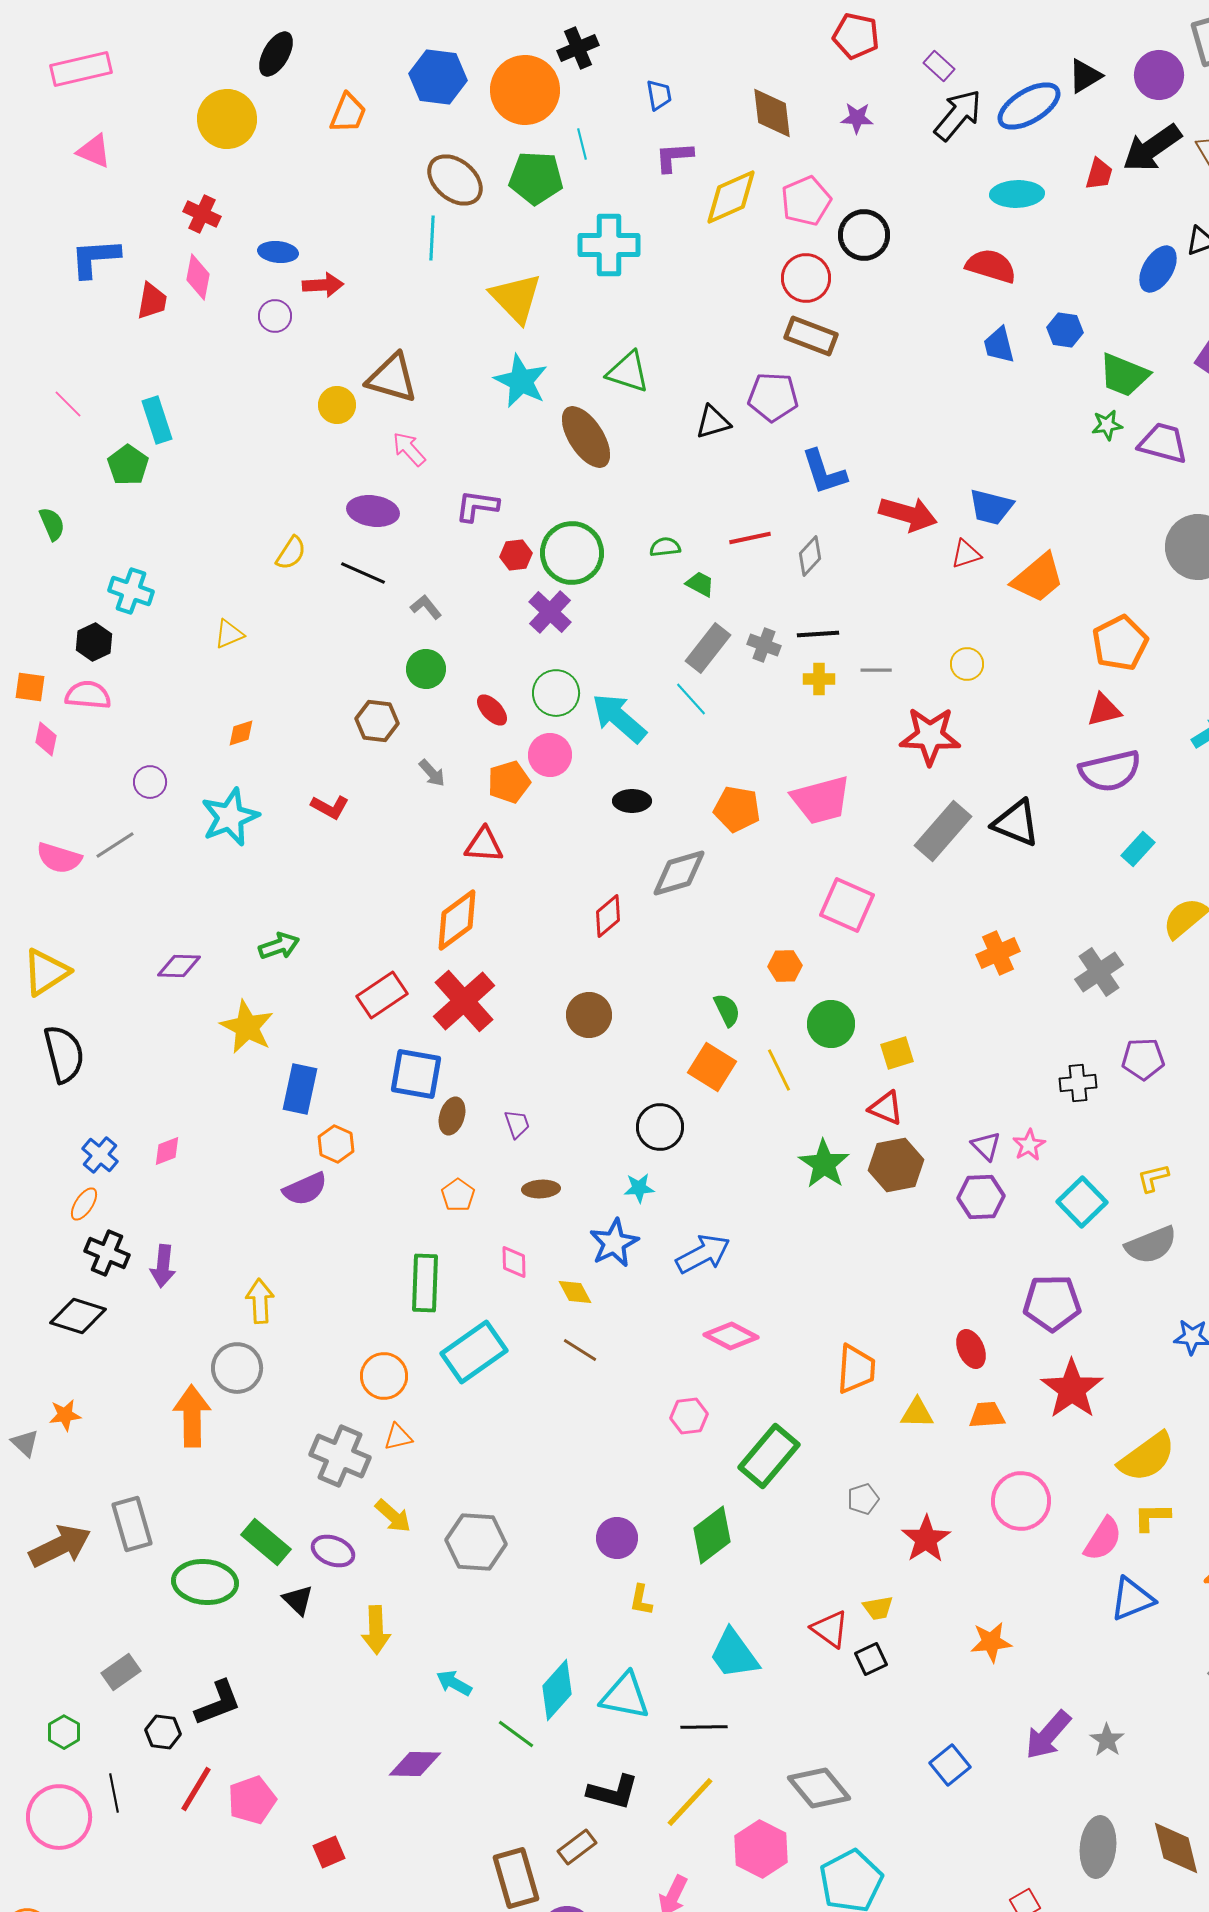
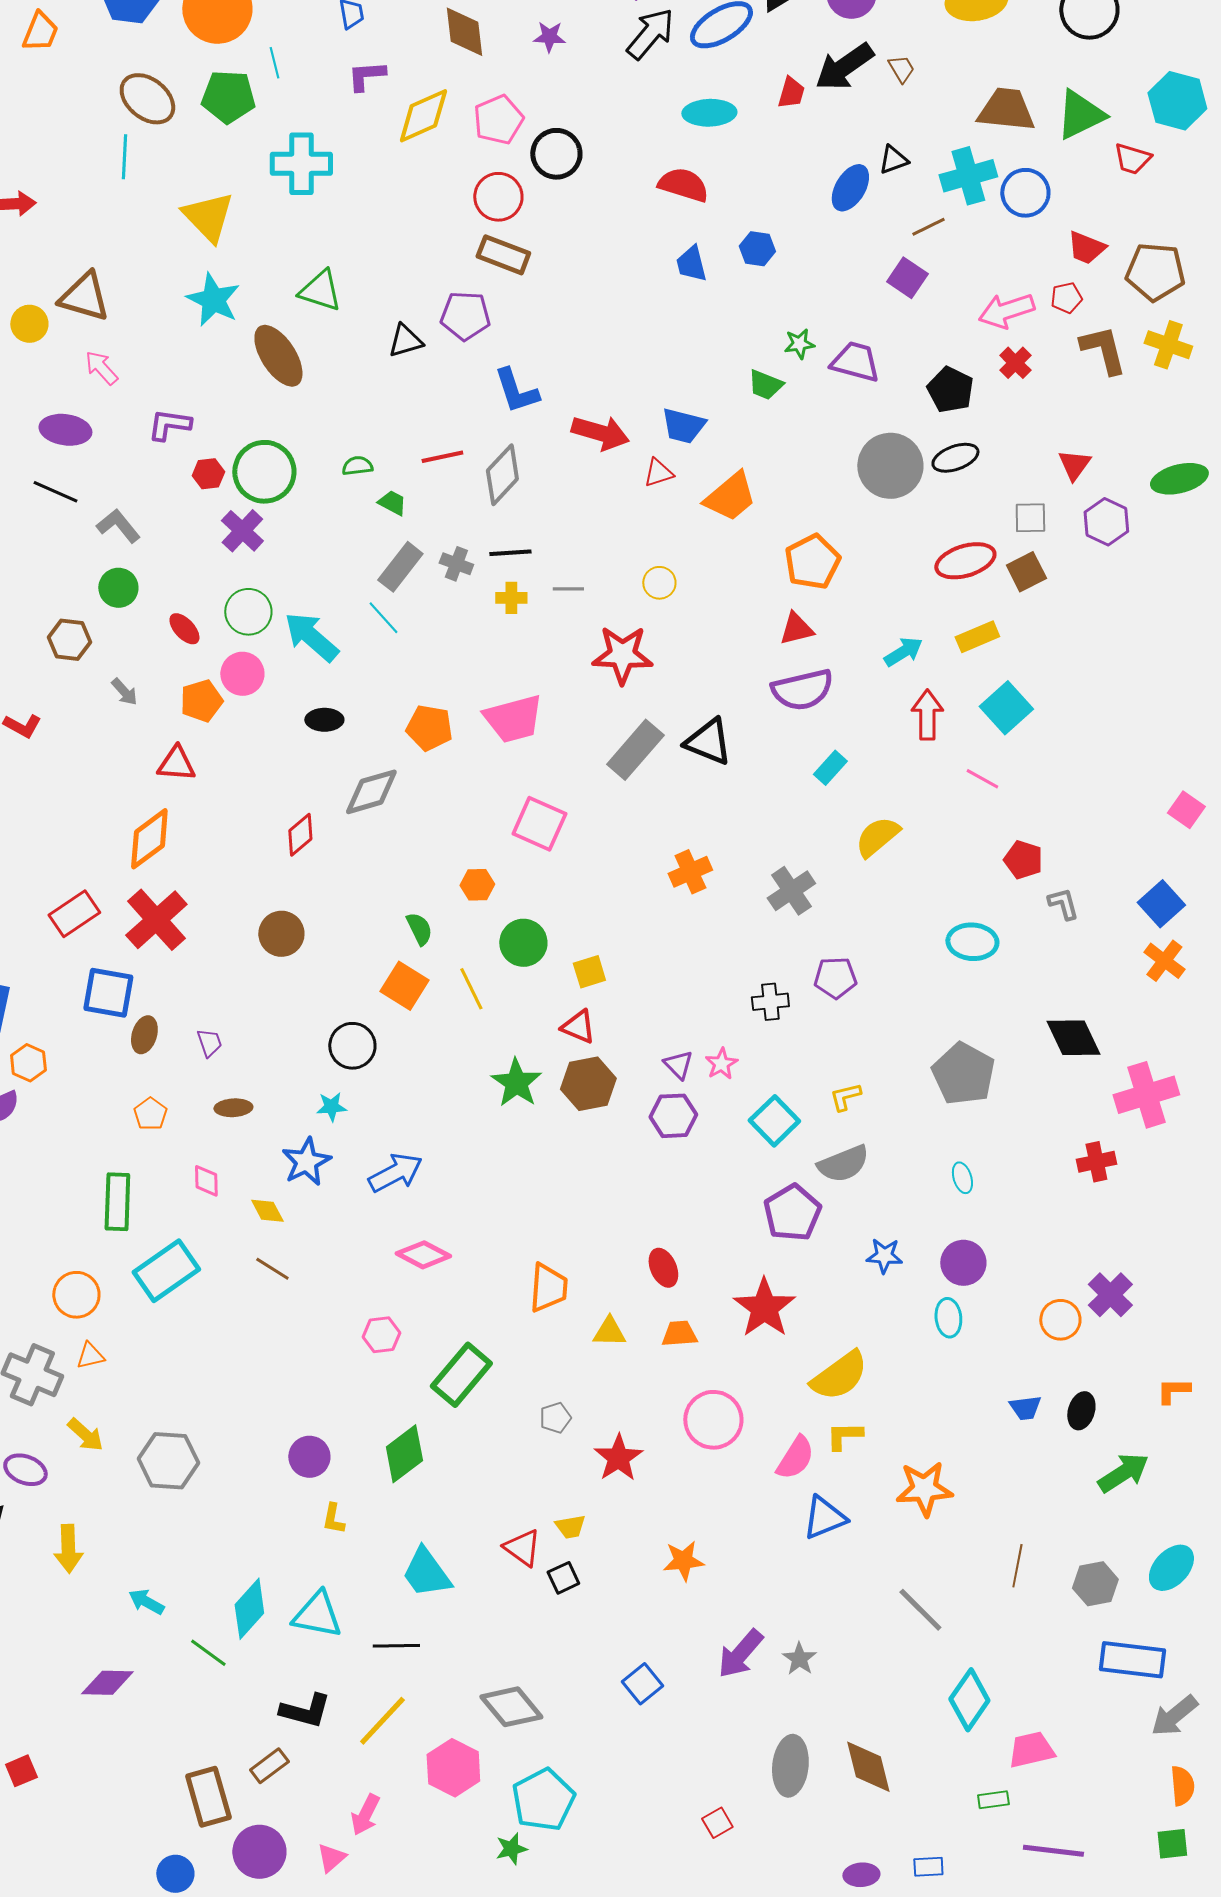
green trapezoid: (1124, 375) -> (765, 385), moved, size x0.7
gray diamond: (810, 556) -> (502, 475), size x1.5
gray L-shape: (426, 607) -> (118, 526), size x1.4
purple pentagon: (1052, 1303) -> (792, 1213), moved, turned -30

